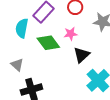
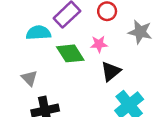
cyan semicircle: (22, 28) -> (38, 33), turned 72

